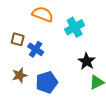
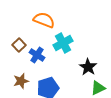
cyan cross: (75, 27) -> (63, 43), moved
brown square: (18, 39) -> (19, 45), turned 32

